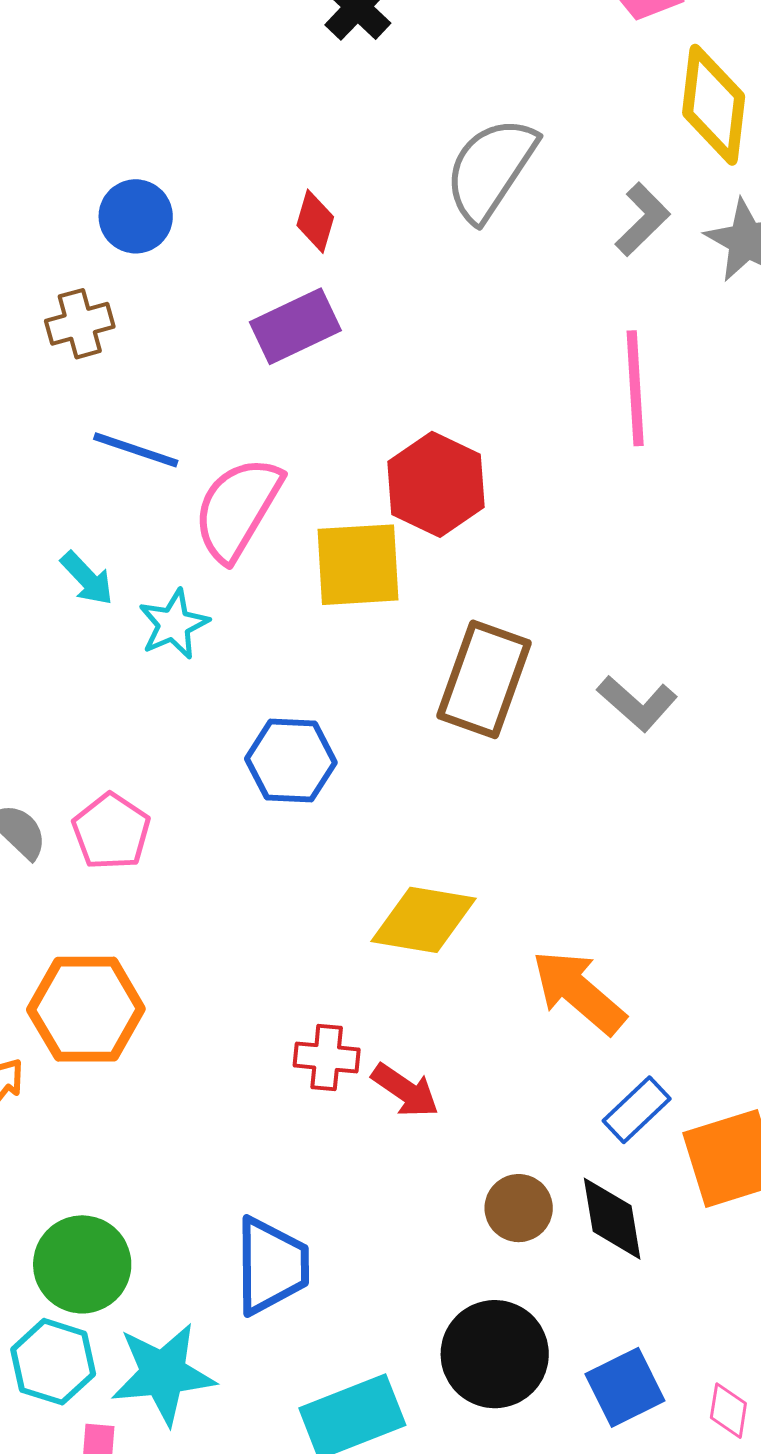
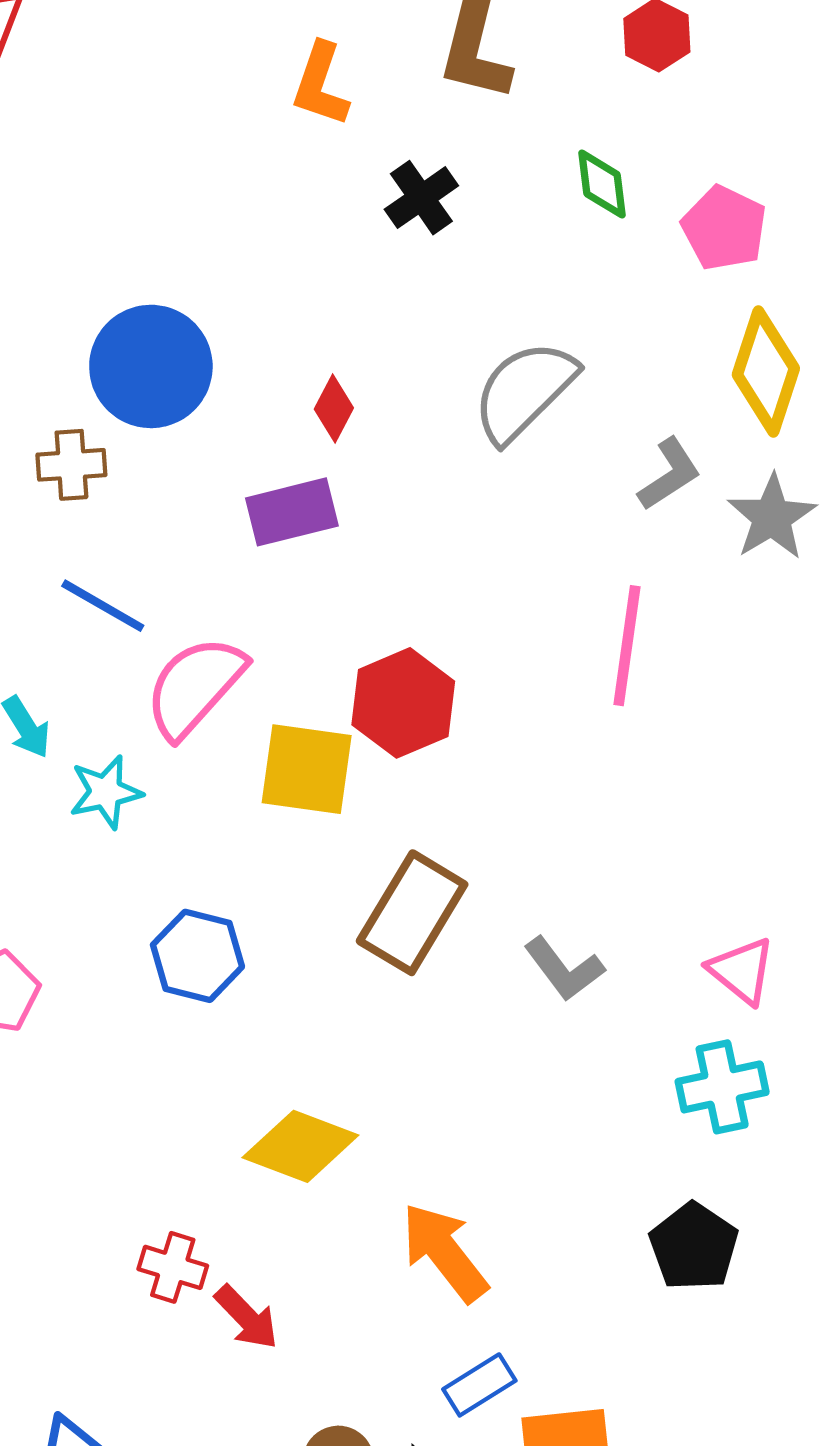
blue circle: (136, 216) -> (151, 366), size x1.6

